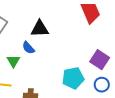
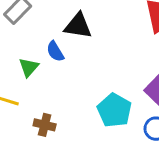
cyan pentagon: (73, 78) -> (114, 110), turned 30

